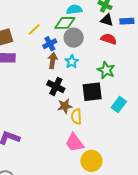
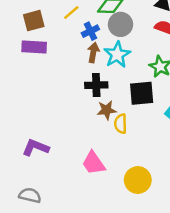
cyan star: (72, 62) -> (117, 55), size x1.5
black cross: (56, 86) -> (96, 85), turned -30
pink trapezoid: (75, 143) -> (94, 163), moved

